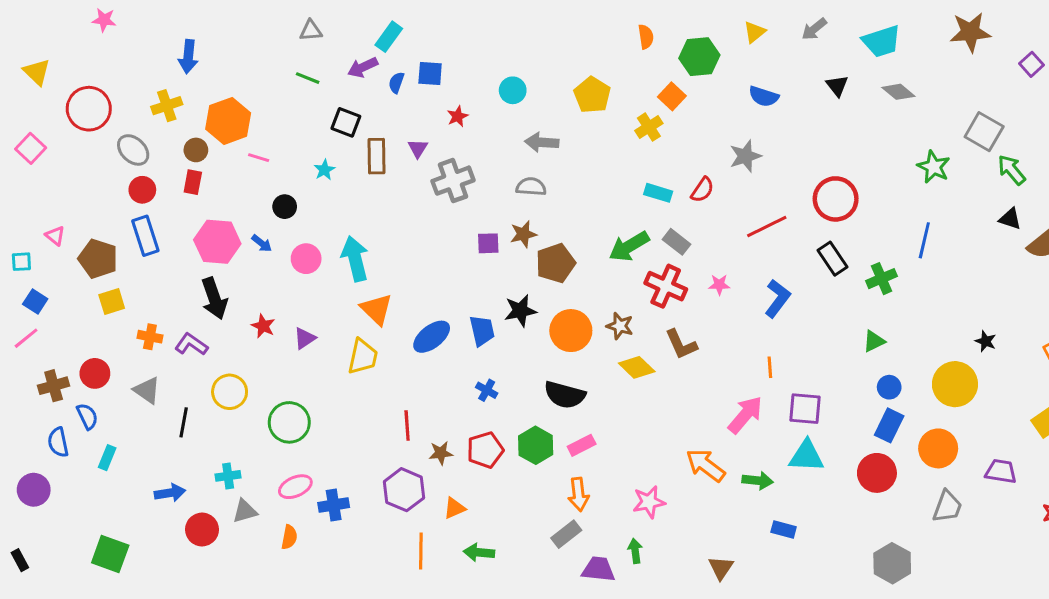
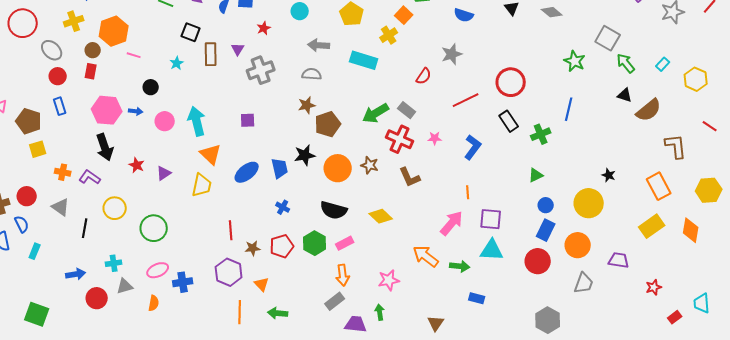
cyan rectangle: (658, 193) -> (364, 60), moved, size x1.5
blue rectangle: (145, 236) -> (60, 106), size x0.7
blue arrow: (262, 243) -> (136, 111), turned -32
purple square: (488, 243) -> (248, 120), moved
yellow diamond: (637, 367) -> (381, 216), moved
orange triangle: (455, 508) -> (262, 284), turned -49

